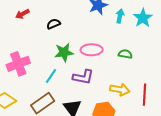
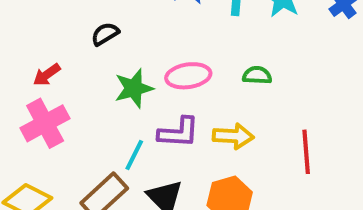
red arrow: (22, 14) -> (47, 75), moved
cyan line: (51, 76) -> (134, 155), moved
yellow arrow: (120, 90) -> (233, 136), moved

